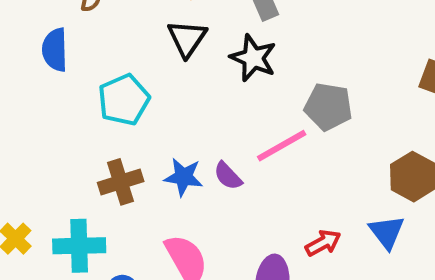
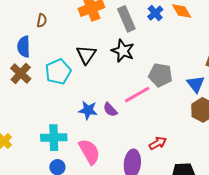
black triangle: (187, 38) -> (86, 55), moved
brown cross: (121, 182) -> (21, 73), moved, turned -30
blue triangle: (387, 232) -> (196, 84), moved
cyan cross: (79, 246) -> (54, 138), moved

